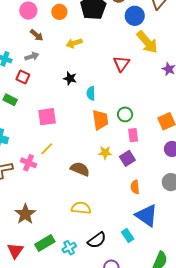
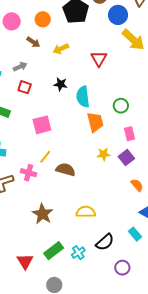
brown arrow: (37, 35) -> (33, 42), moved
red triangle: (121, 64) -> (99, 59), moved
red square: (23, 77) -> (25, 87), moved
cyan semicircle: (91, 93) -> (83, 97), size x1.5
green circle: (125, 114) -> (121, 106), moved
brown semicircle: (80, 169) -> (66, 170), moved
orange semicircle: (135, 187) -> (137, 185), turned 152
brown star: (25, 214) -> (42, 214), moved

